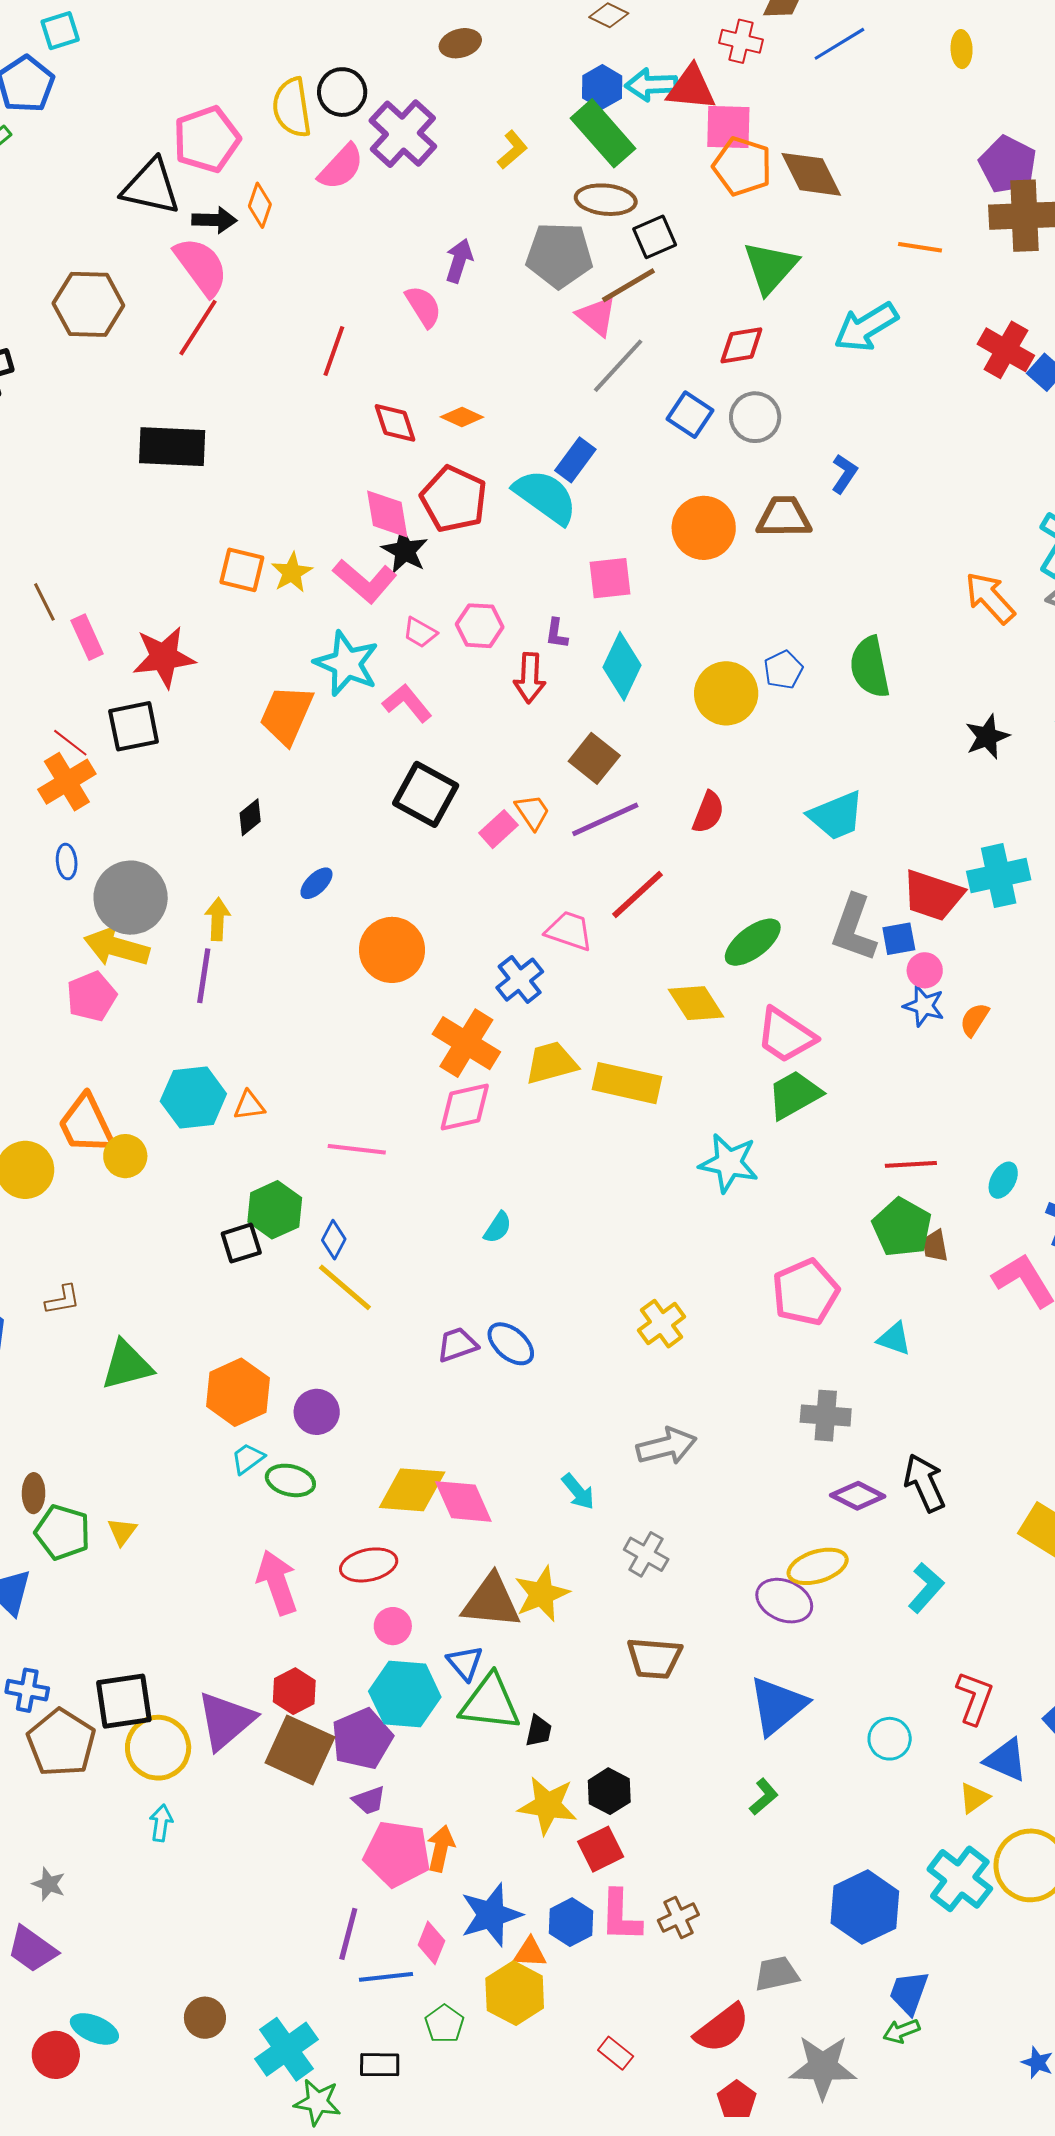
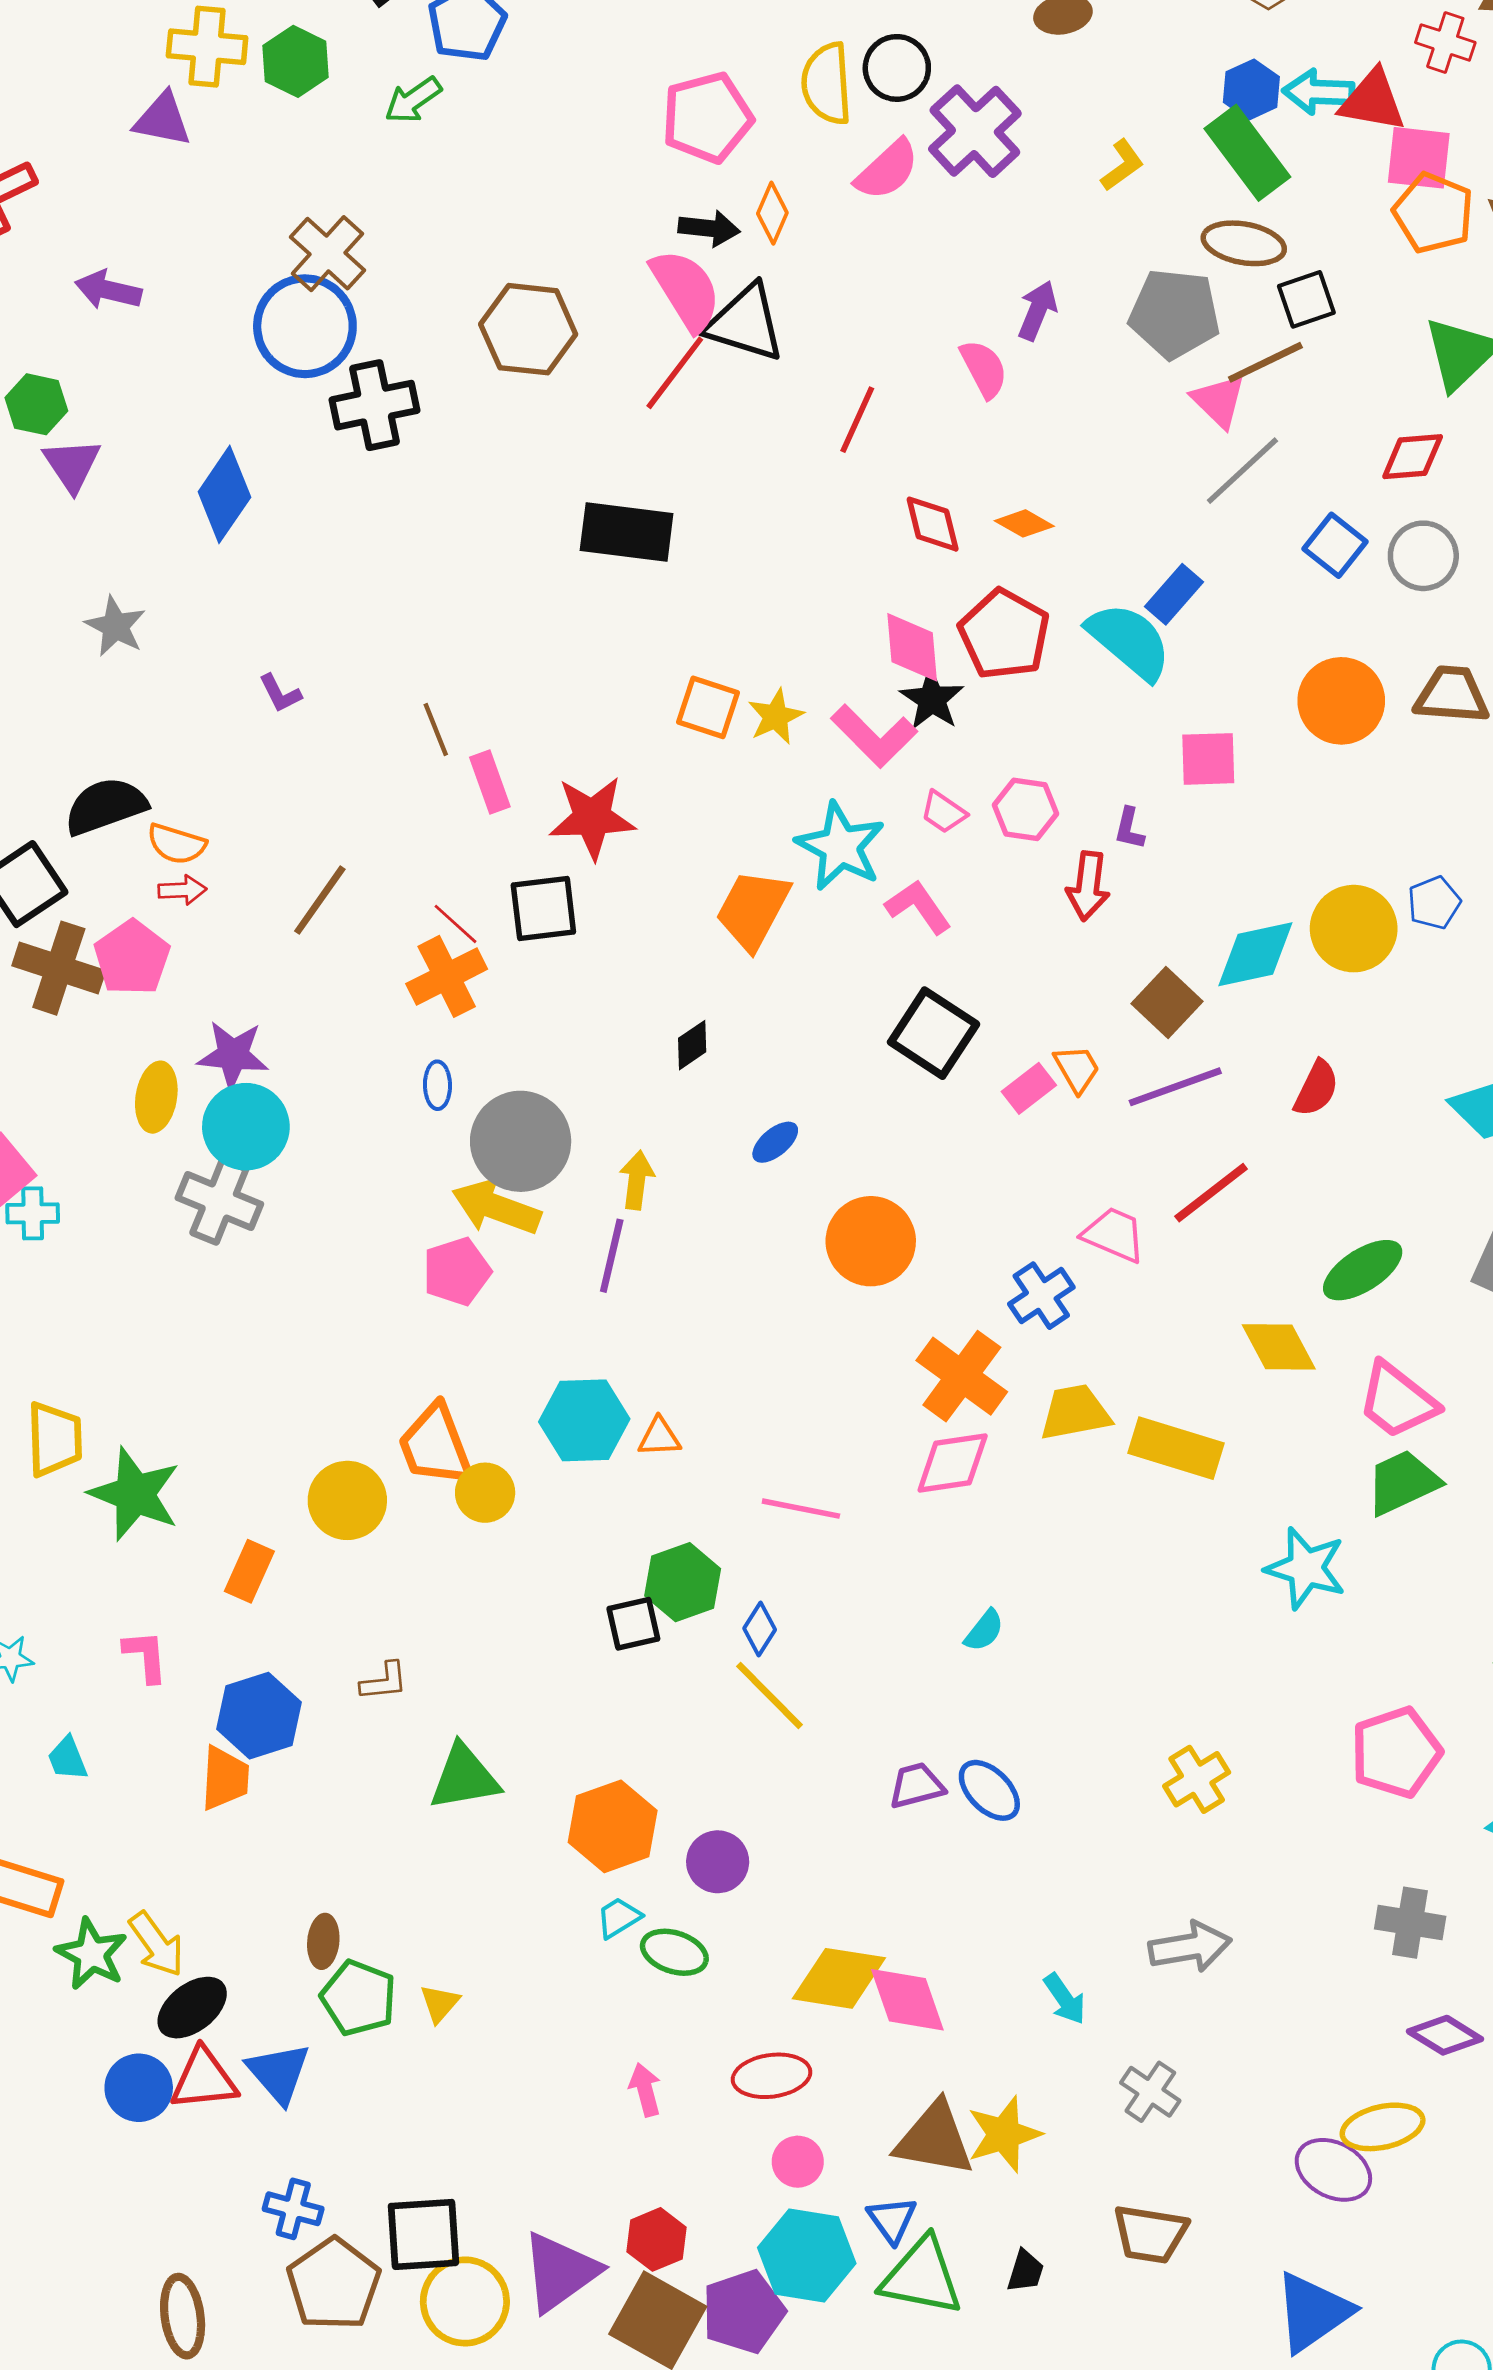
black triangle: (151, 187) -> (745, 323), moved
cyan diamond: (622, 666) -> (1255, 954), moved, turned 48
pink arrow: (277, 1582) -> (645, 2090), size x0.6
black trapezoid: (539, 1731) -> (1025, 2271), moved

